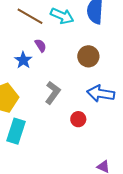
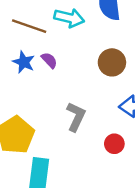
blue star: (23, 60) -> (24, 62), moved

